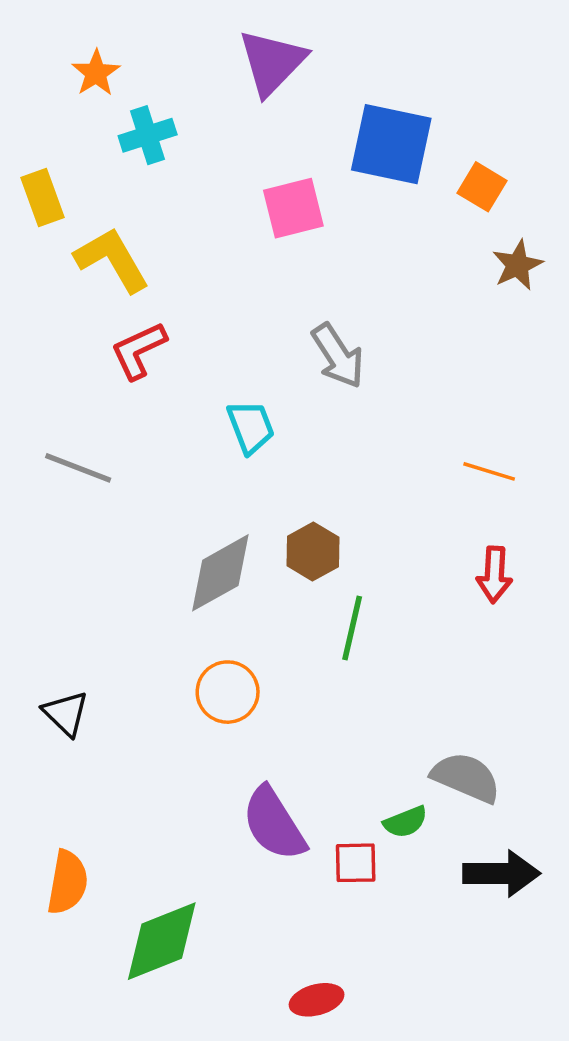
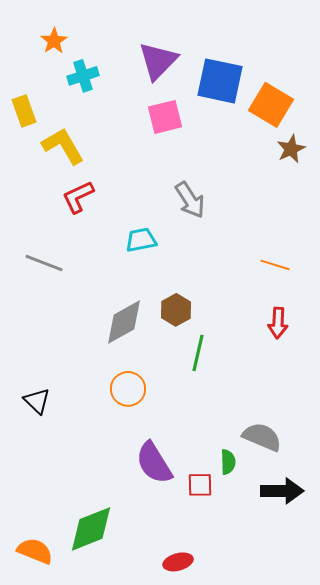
purple triangle: (272, 62) -> (158, 61), moved
orange square: (482, 187) -> (271, 105), size x1.6
cyan trapezoid: (251, 427) -> (141, 240), turned -80
green semicircle: (405, 822) -> (228, 462), turned -70
orange semicircle: (67, 882) -> (35, 551), moved, turned -78

